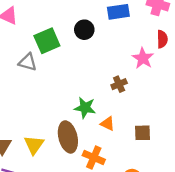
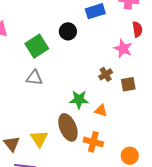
gray triangle: (28, 62) -> (34, 78), moved
brown square: (143, 133) -> (128, 84), moved

